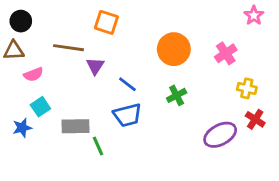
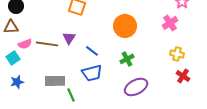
brown line: (69, 48) -> (47, 44), moved
pink cross: (226, 53) -> (170, 23), moved
cyan square: (40, 107) -> (13, 58), moved
purple ellipse: (220, 135) -> (136, 87), moved

